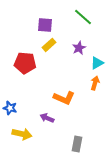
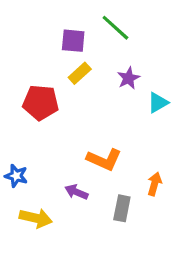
green line: (83, 17) -> (115, 28), moved
orange arrow: (95, 83) -> (155, 184), moved
gray rectangle: (77, 144) -> (122, 208), moved

